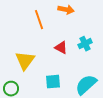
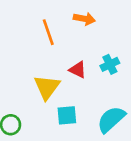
yellow triangle: (25, 61) -> (47, 87), moved

